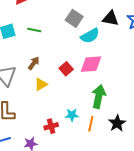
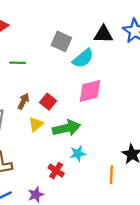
red square: (66, 69) -> (48, 102), moved
green arrow: (99, 96) -> (66, 128), moved, turned 75
orange line: (91, 124) -> (111, 175), moved
red cross: (51, 126) -> (56, 171), turned -32

